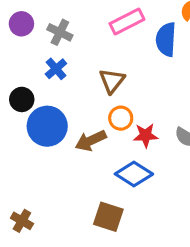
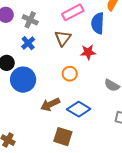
brown triangle: (112, 81) -> (63, 38), moved
red star: (146, 135) -> (88, 52), moved
brown arrow: (91, 141) -> (50, 104), moved

